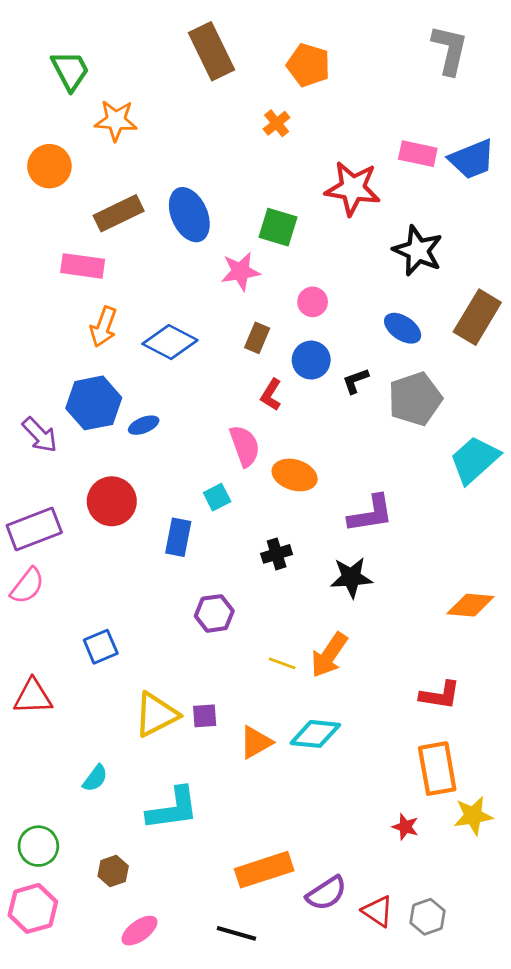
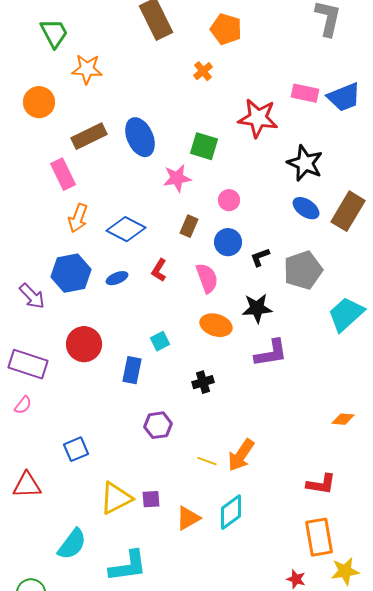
pink rectangle: (83, 266) -> (63, 174), turned 56
blue ellipse: (403, 328) -> (306, 208), moved
red L-shape: (271, 395) -> (159, 270), moved
blue ellipse: (144, 425) -> (117, 278), moved
pink semicircle: (245, 446) -> (207, 278), moved
purple rectangle: (34, 529) -> (28, 364), turned 39
black star: (351, 577) -> (257, 308), moved
pink semicircle: (27, 586) -> (23, 405), size x0.7
orange diamond: (470, 605) -> (343, 419), size x0.7
cyan diamond: (315, 734) -> (231, 512), turned -42
cyan semicircle: (95, 778) -> (72, 544), size x1.6

